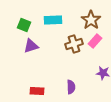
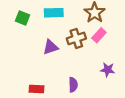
purple triangle: (31, 46) -> (51, 47), moved

